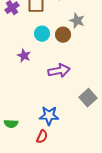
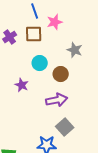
brown circle: (63, 35) -> (61, 74), moved
gray square: (88, 98) -> (65, 127), moved

